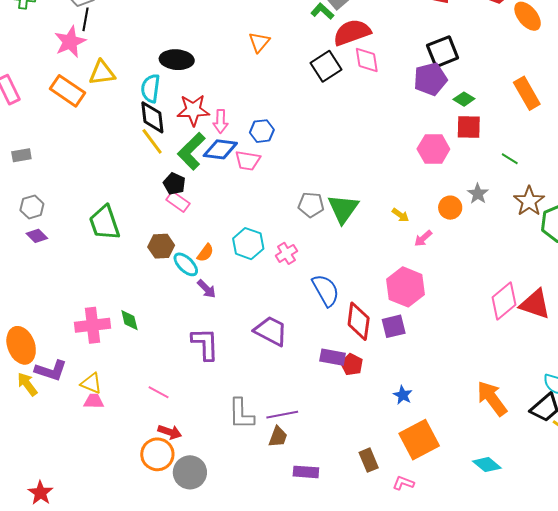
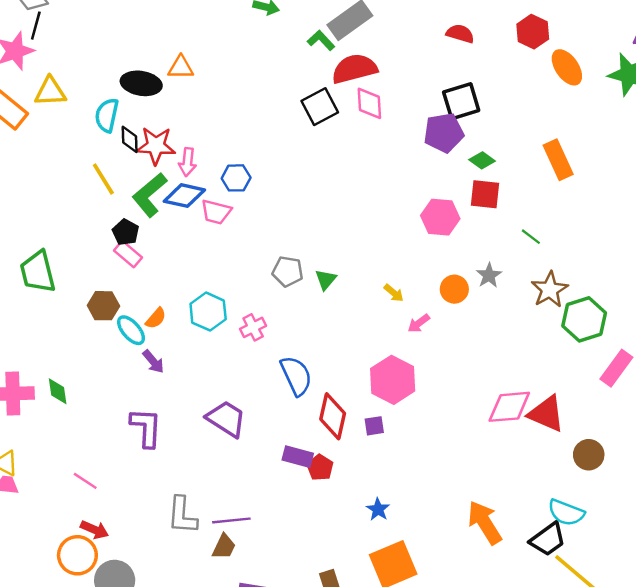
orange triangle: (259, 42) -> (181, 67), moved, turned 45
black diamond: (152, 117) -> (130, 139), moved, size x0.7
green triangle: (343, 209) -> (326, 280), size x0.6
pink diamond: (504, 301) -> (509, 407), turned 30
purple square: (394, 326) -> (374, 426), size x0.7

